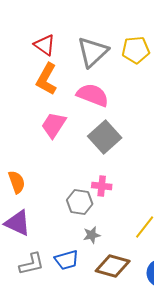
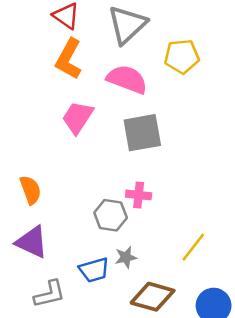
yellow pentagon: (136, 50) -> (182, 56), moved
gray square: (105, 137) -> (142, 133), turned 32
blue trapezoid: (67, 260) -> (94, 270), moved

